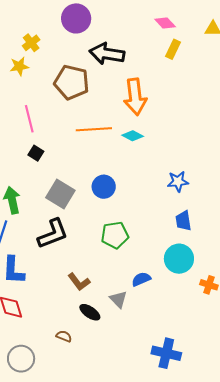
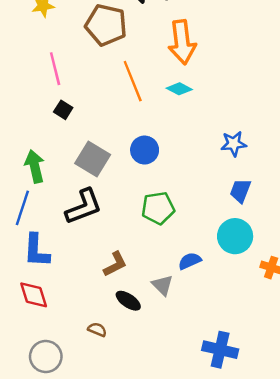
orange line: (94, 129) -> (133, 81), turned 72
blue trapezoid: (183, 221) -> (240, 191), turned 30
brown L-shape: (79, 282) -> (115, 264), turned -80

